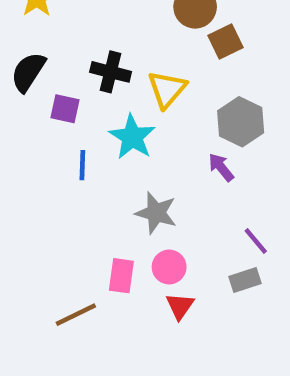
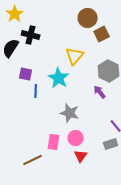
black cross: (111, 72) -> (31, 35), moved
purple square: (65, 109) -> (26, 74), moved

